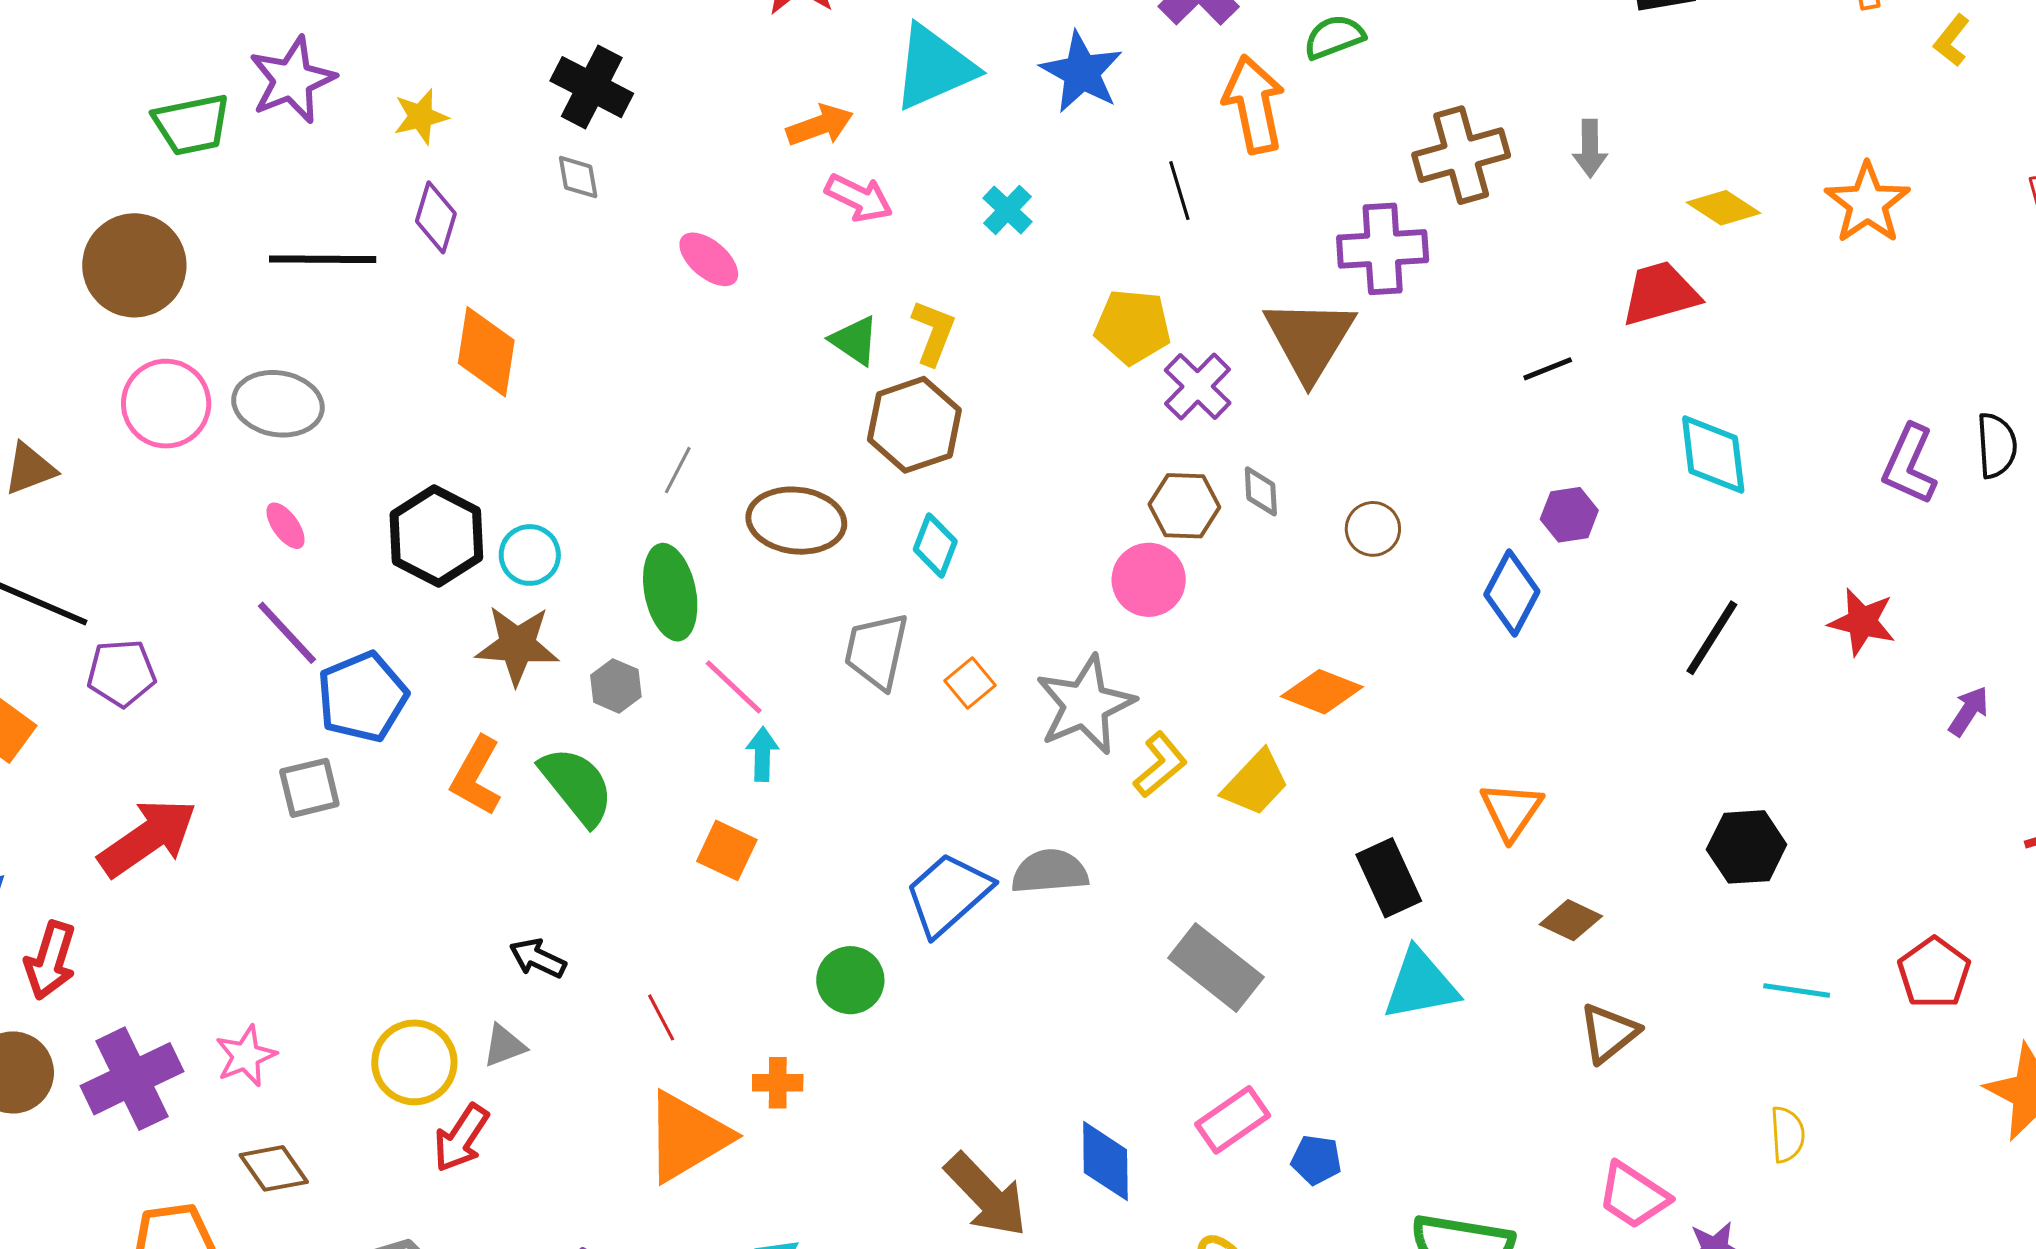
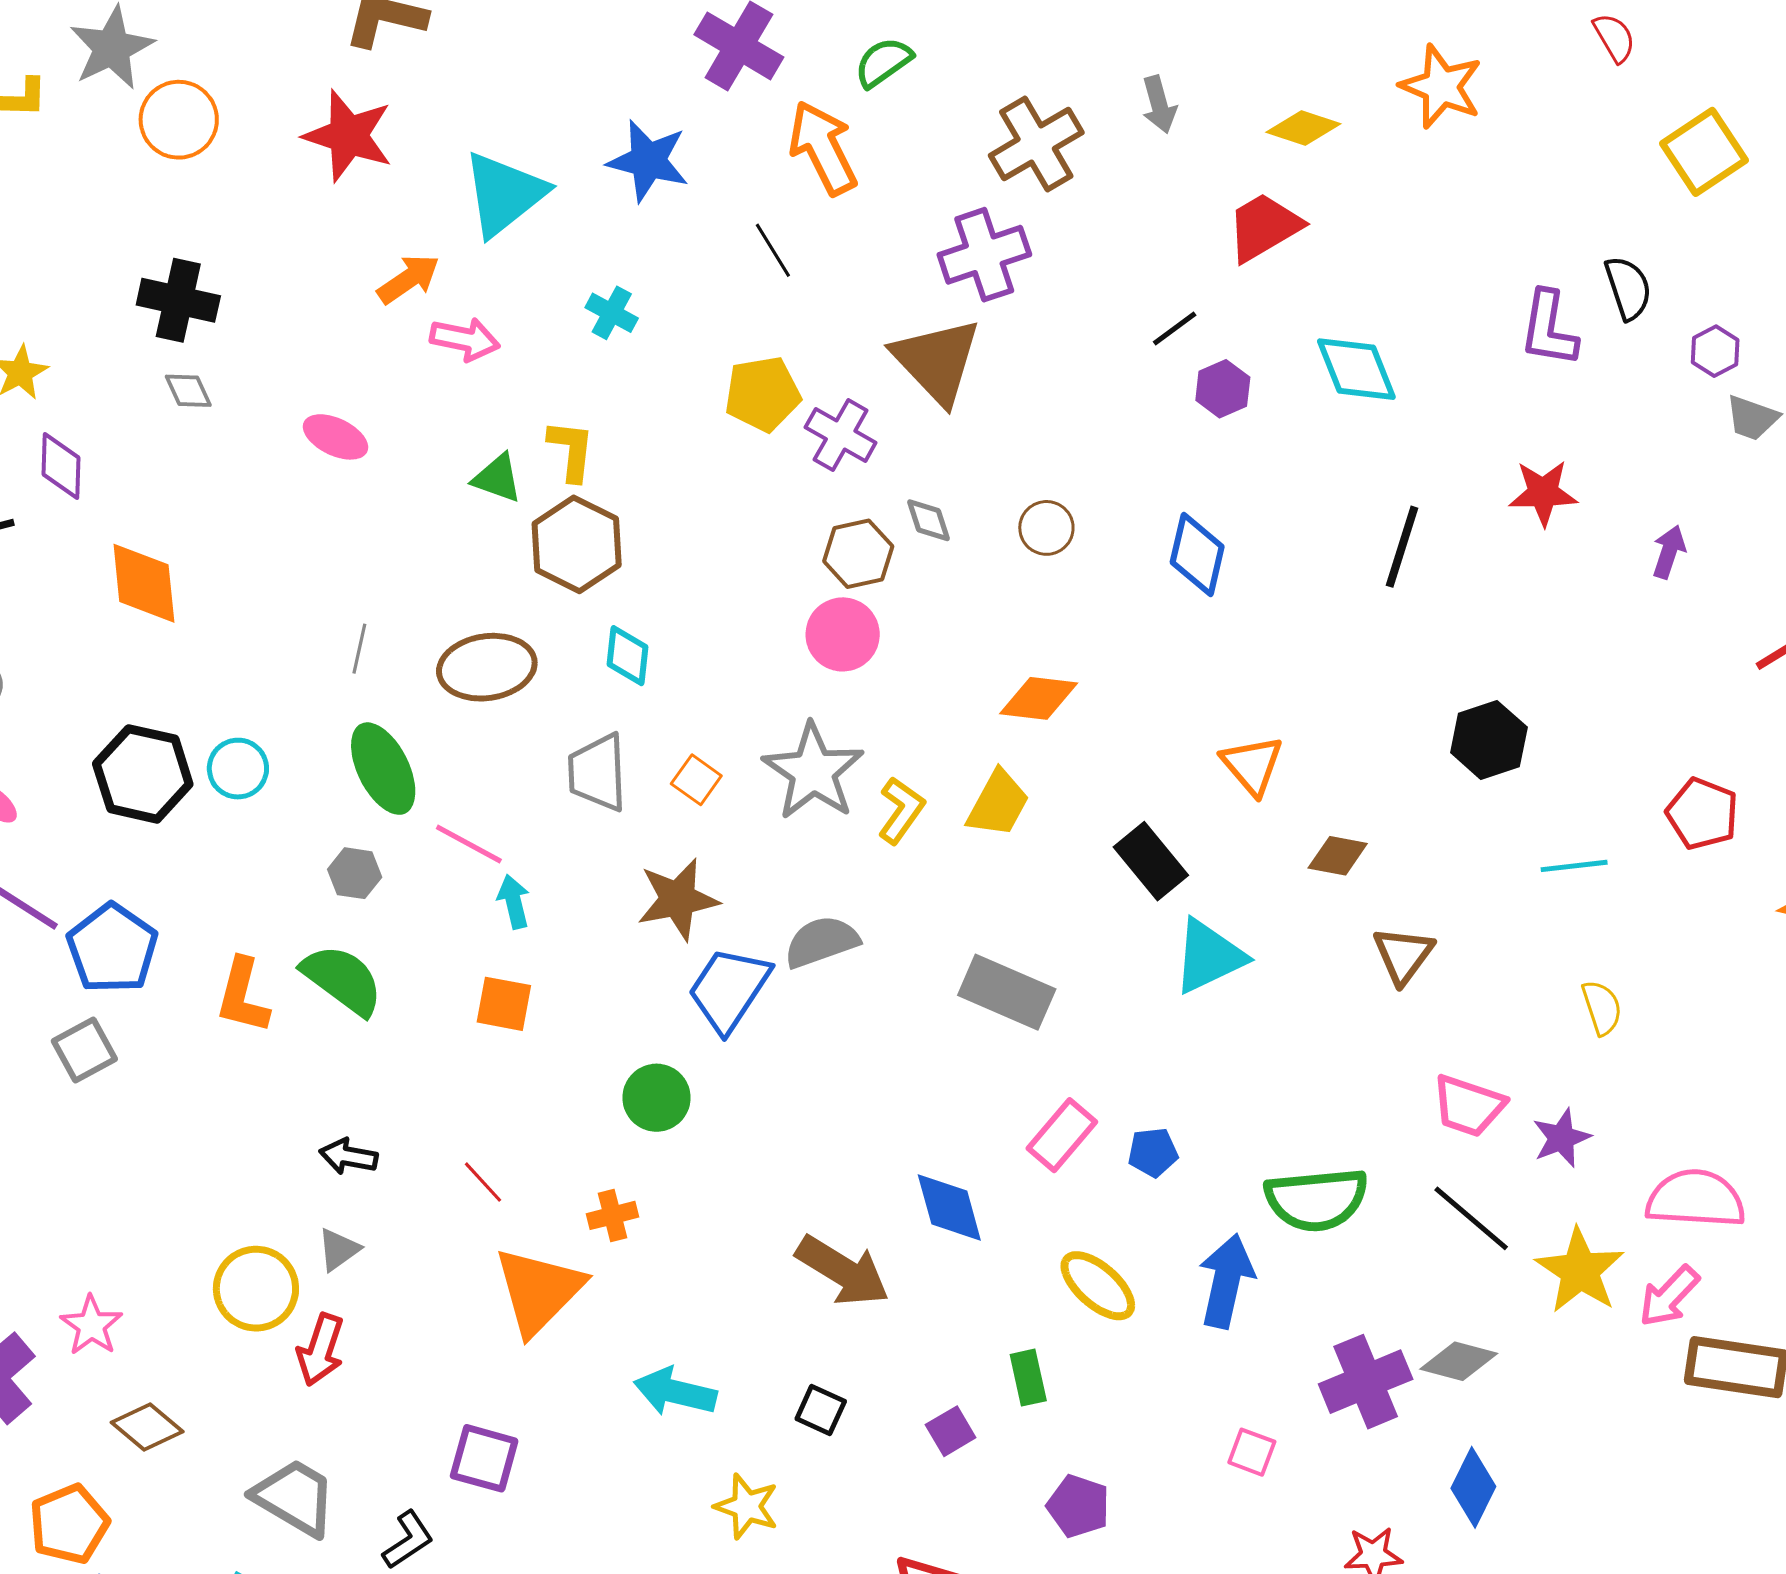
purple hexagon: (1569, 515) -> (1223, 389), moved
brown star: (517, 645) -> (678, 899), moved

